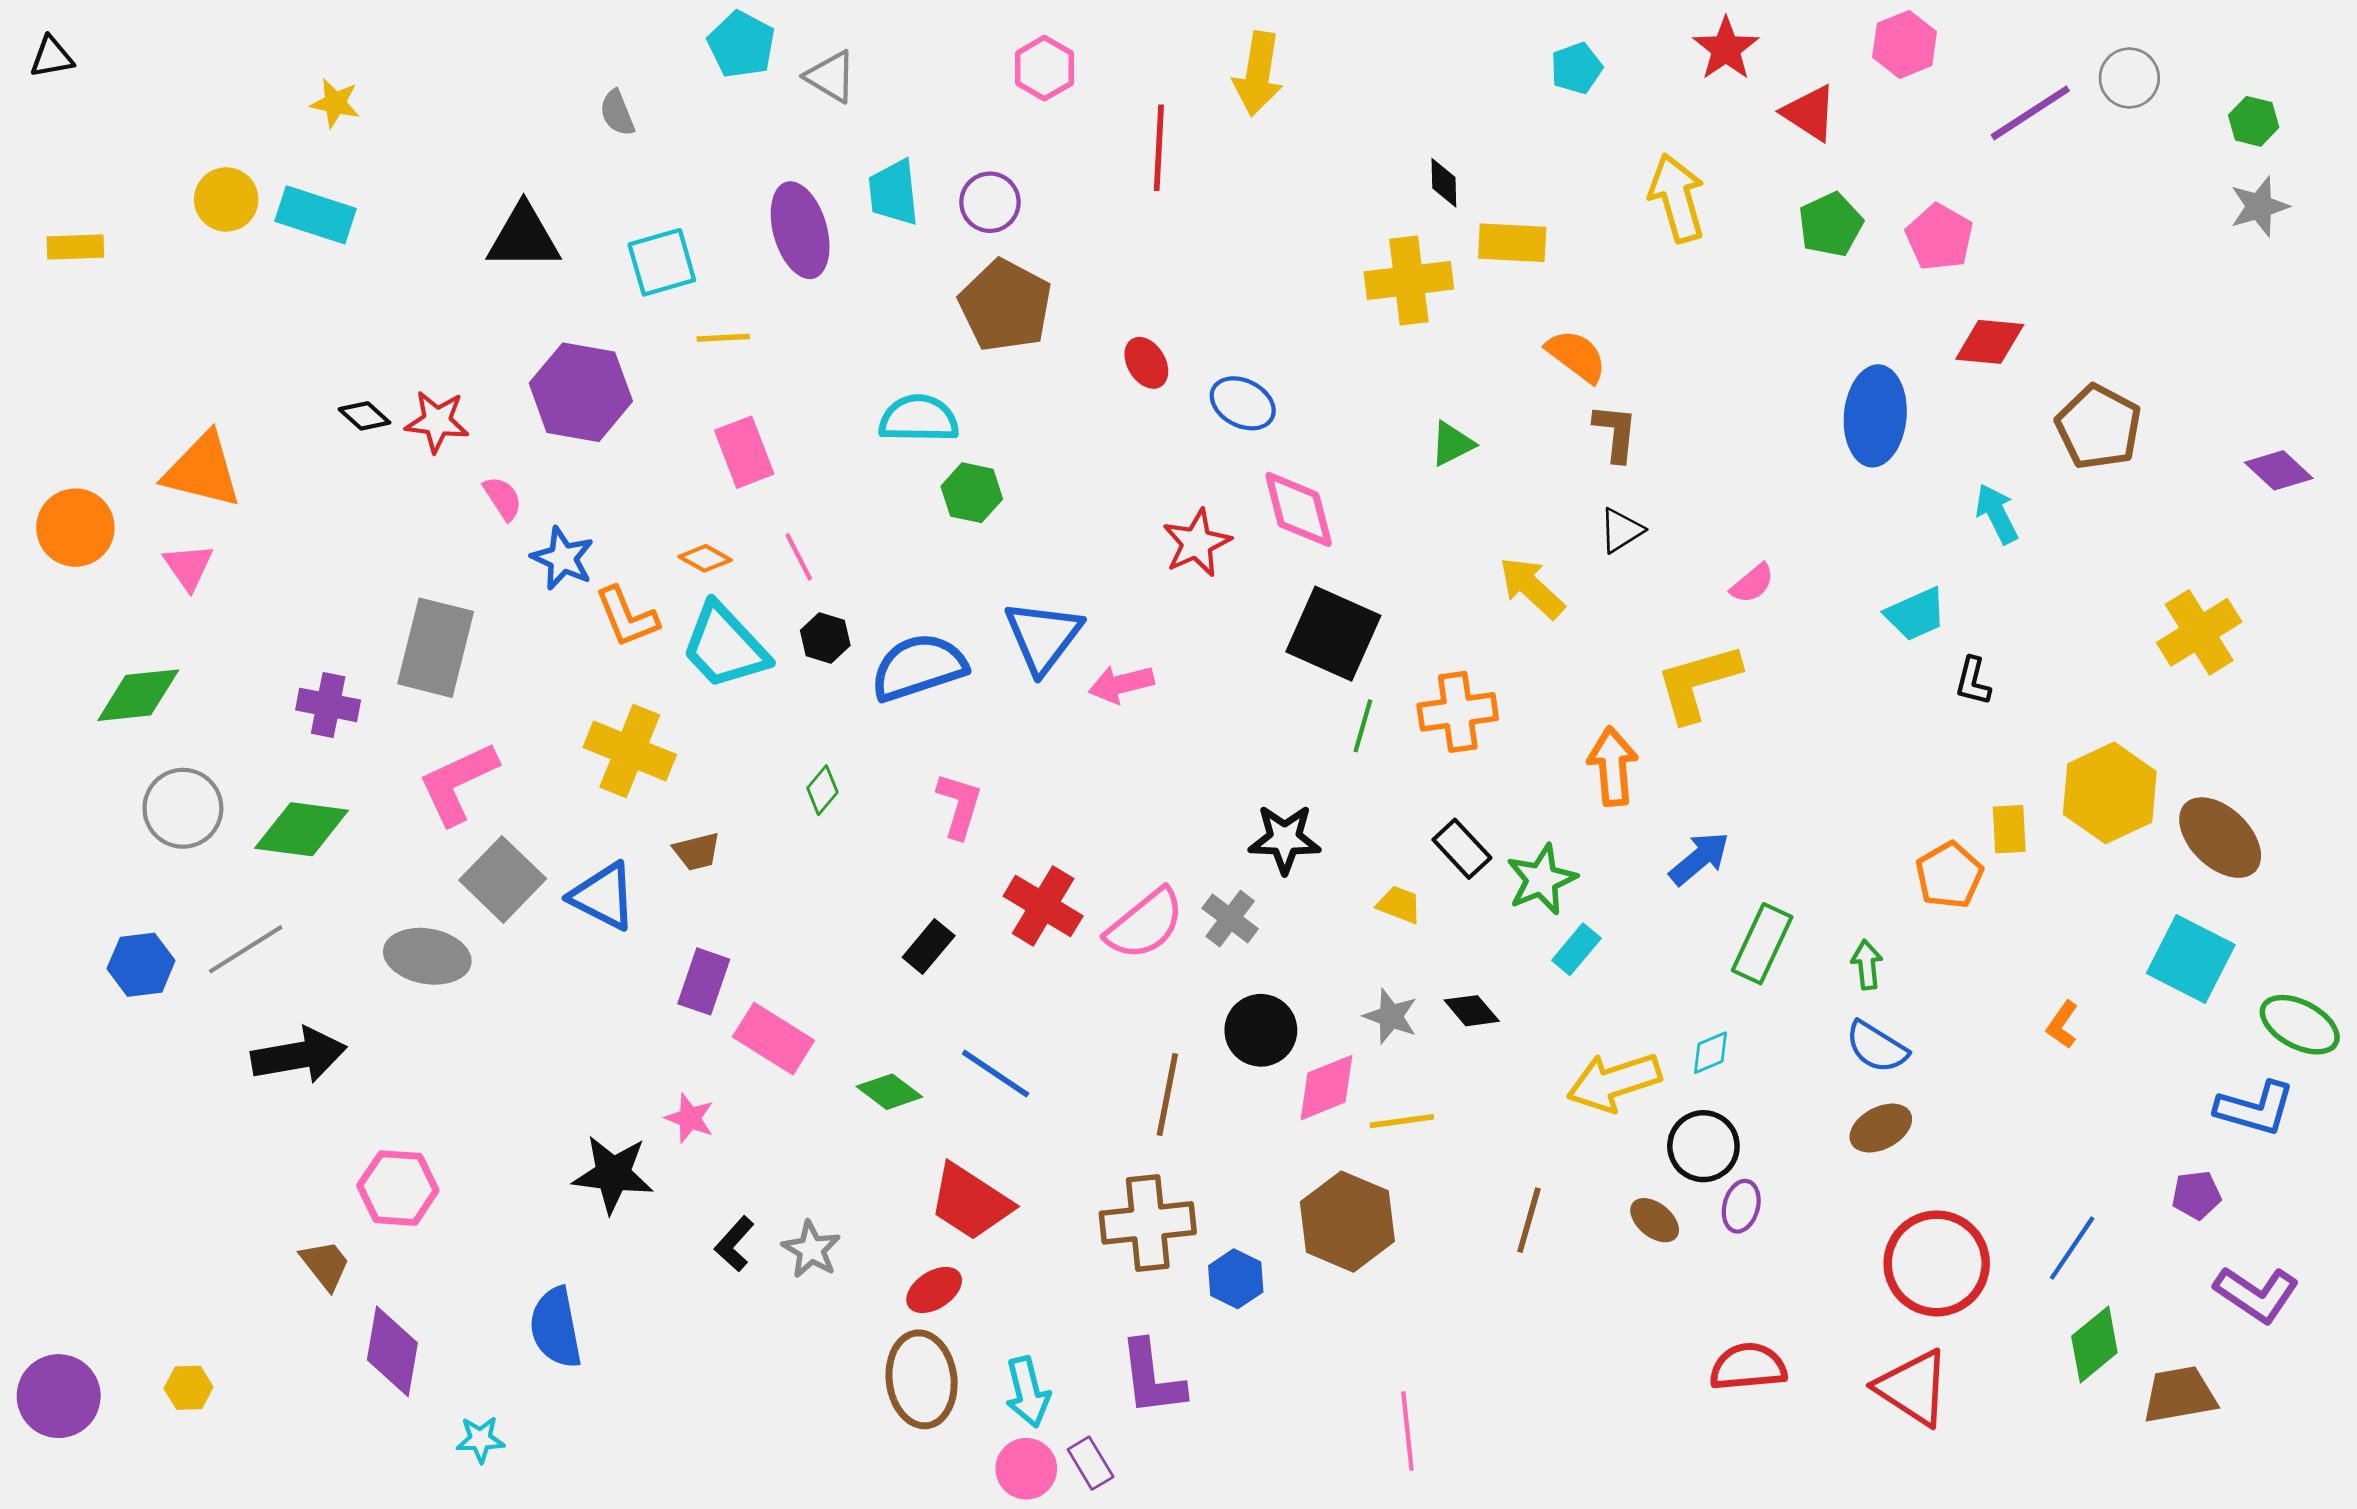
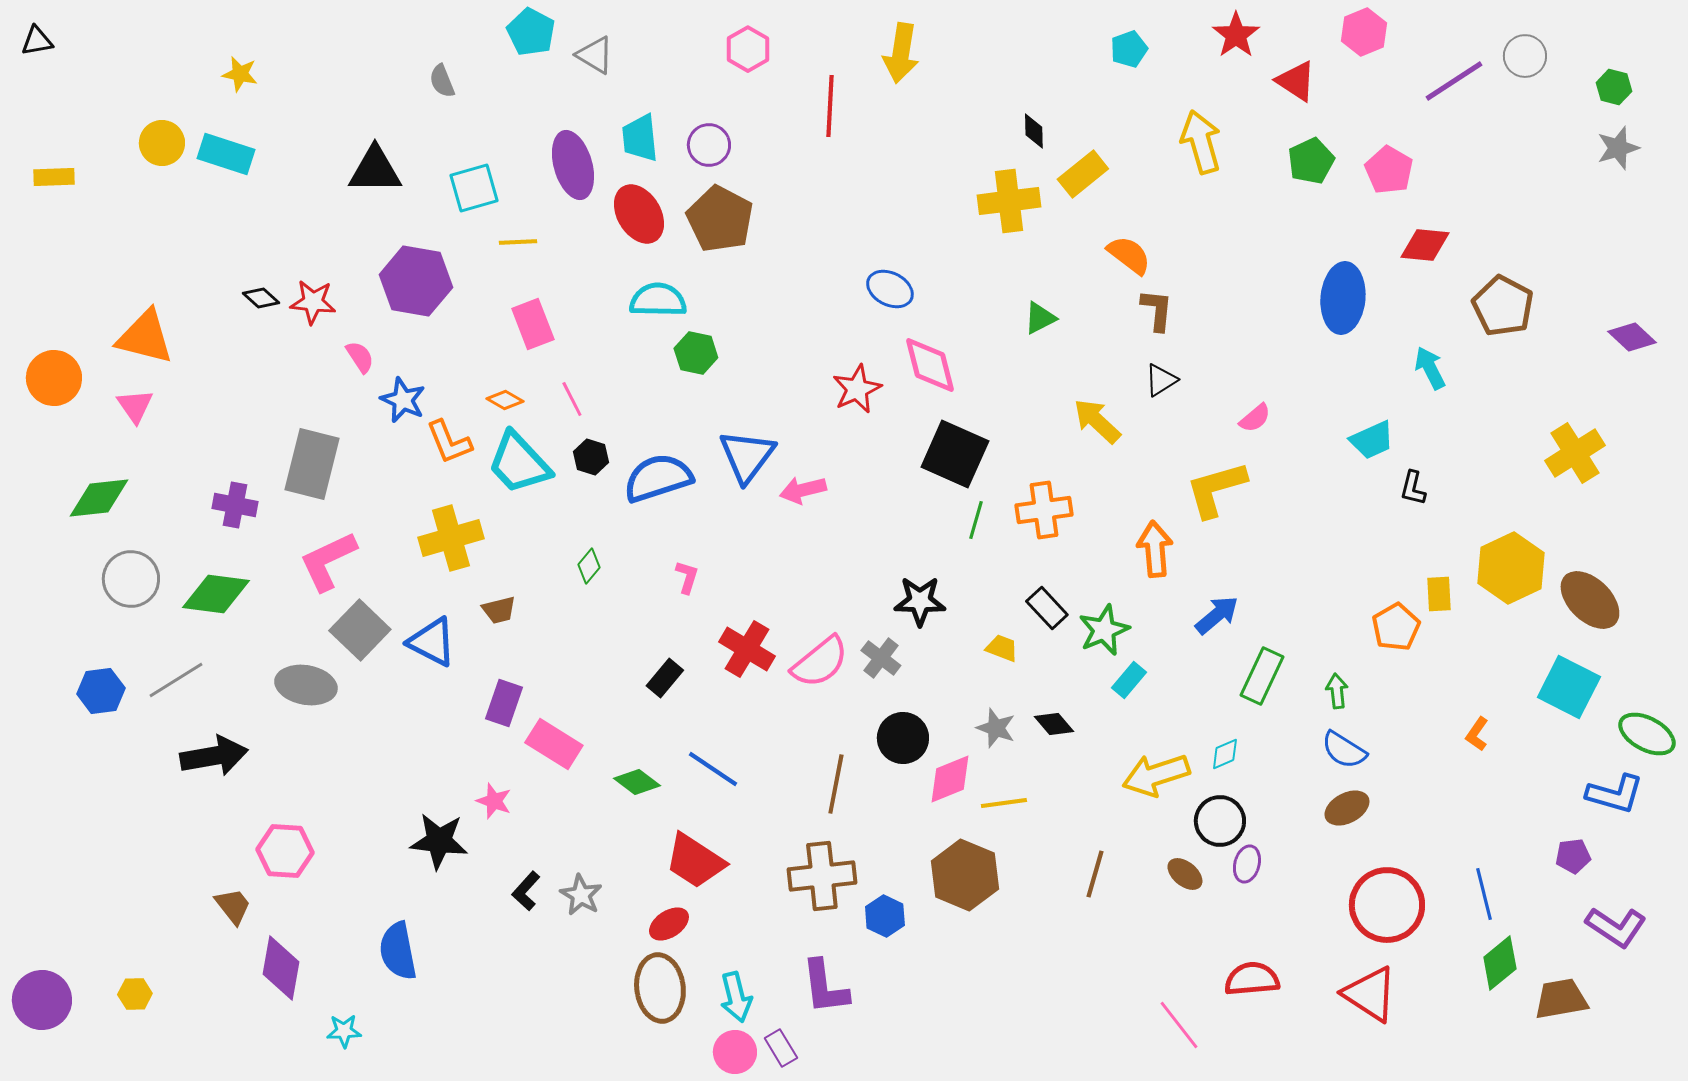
yellow rectangle: (1512, 243) -> (1083, 174), turned -42
red ellipse: (1146, 363) -> (639, 214), moved, size x1.6
yellow cross: (630, 751) -> (451, 538), turned -38
pink L-shape: (959, 805) -> (687, 577), size x0.7
blue line: (2072, 1248) -> (1484, 894), turned -48
pink line: (1407, 1431) -> (1179, 1025), moved, turned -32

